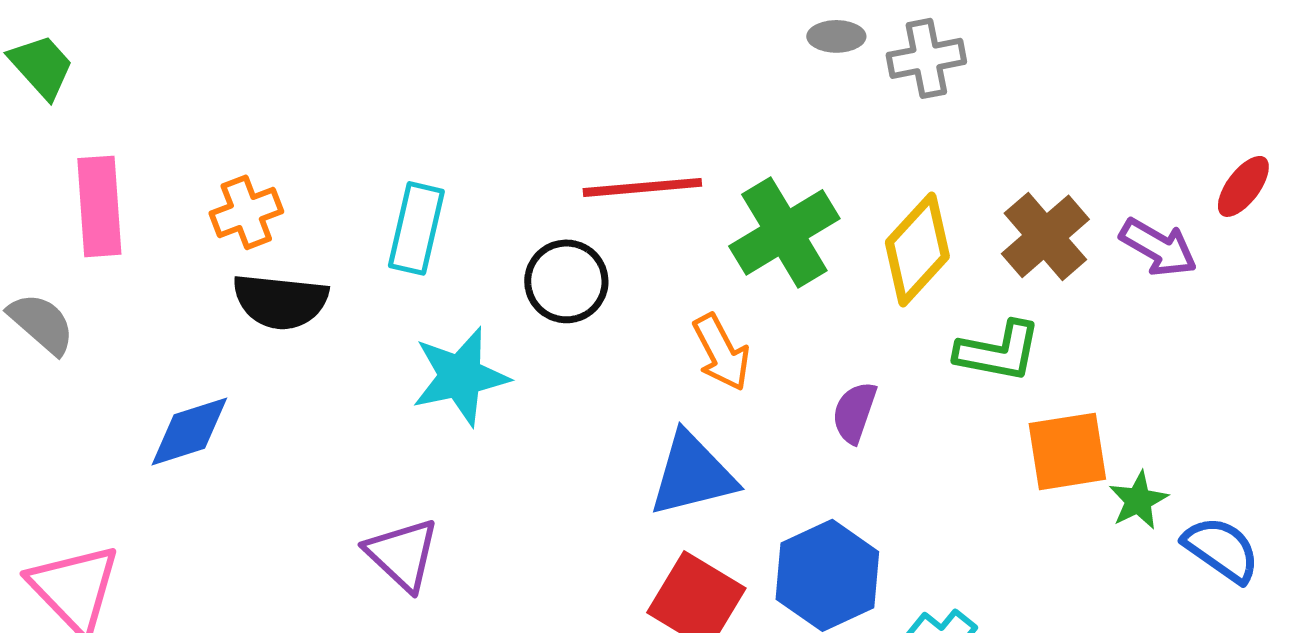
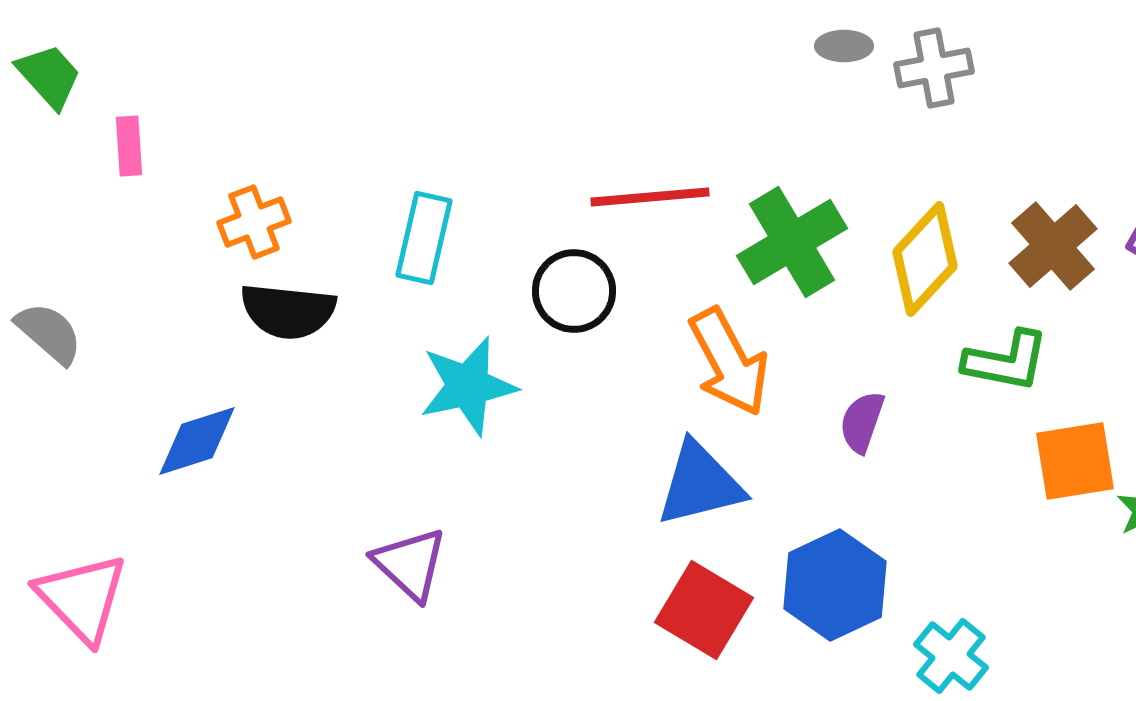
pink rectangle: (99, 206) -> (129, 146), moved, size x0.6
orange arrow: (721, 352) -> (729, 362), size x1.4

